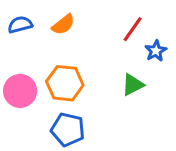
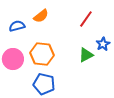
blue semicircle: (20, 25) -> (17, 26), moved
blue star: (156, 51) -> (103, 44), moved

